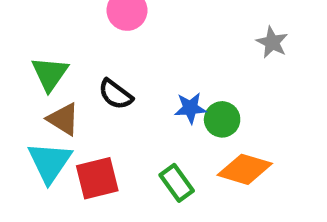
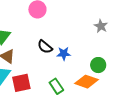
black semicircle: (116, 94) -> (45, 47), moved
green circle: (222, 119) -> (98, 65), moved

